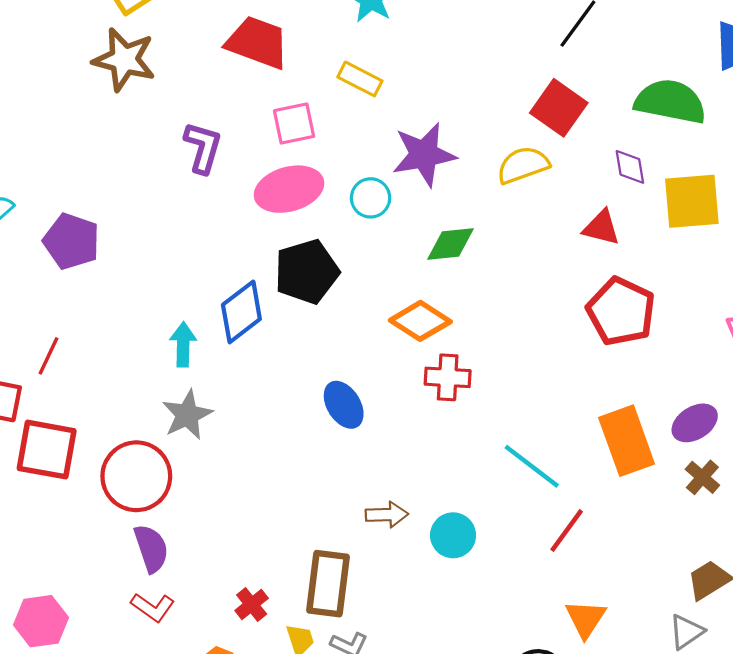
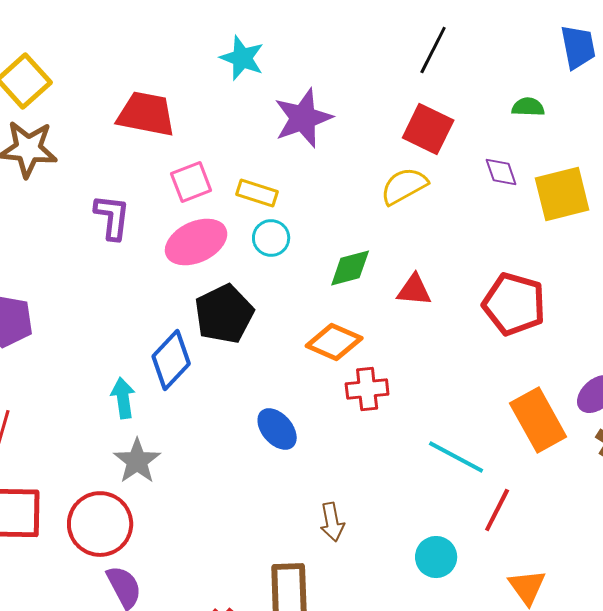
yellow rectangle: (360, 79) -> (257, 193), moved
green semicircle: (670, 102) -> (528, 107), size x0.5
purple star: (424, 155) -> (303, 118), moved
red triangle: (601, 228) -> (414, 290), moved
brown arrow: (387, 515) -> (332, 522), turned 90
cyan circle: (453, 535) -> (436, 557), moved

